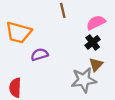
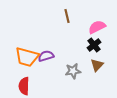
orange trapezoid: (19, 32) -> (27, 57), moved
gray star: (84, 80) -> (73, 71), moved, size x0.7

